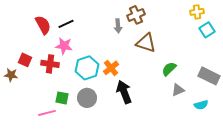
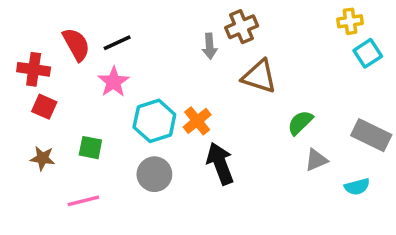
pink star: (64, 46) -> (114, 82), turned 30
red cross: (50, 64) -> (34, 69), moved
brown star: (11, 75) -> (42, 158), moved
green square: (62, 98) -> (90, 148), moved

